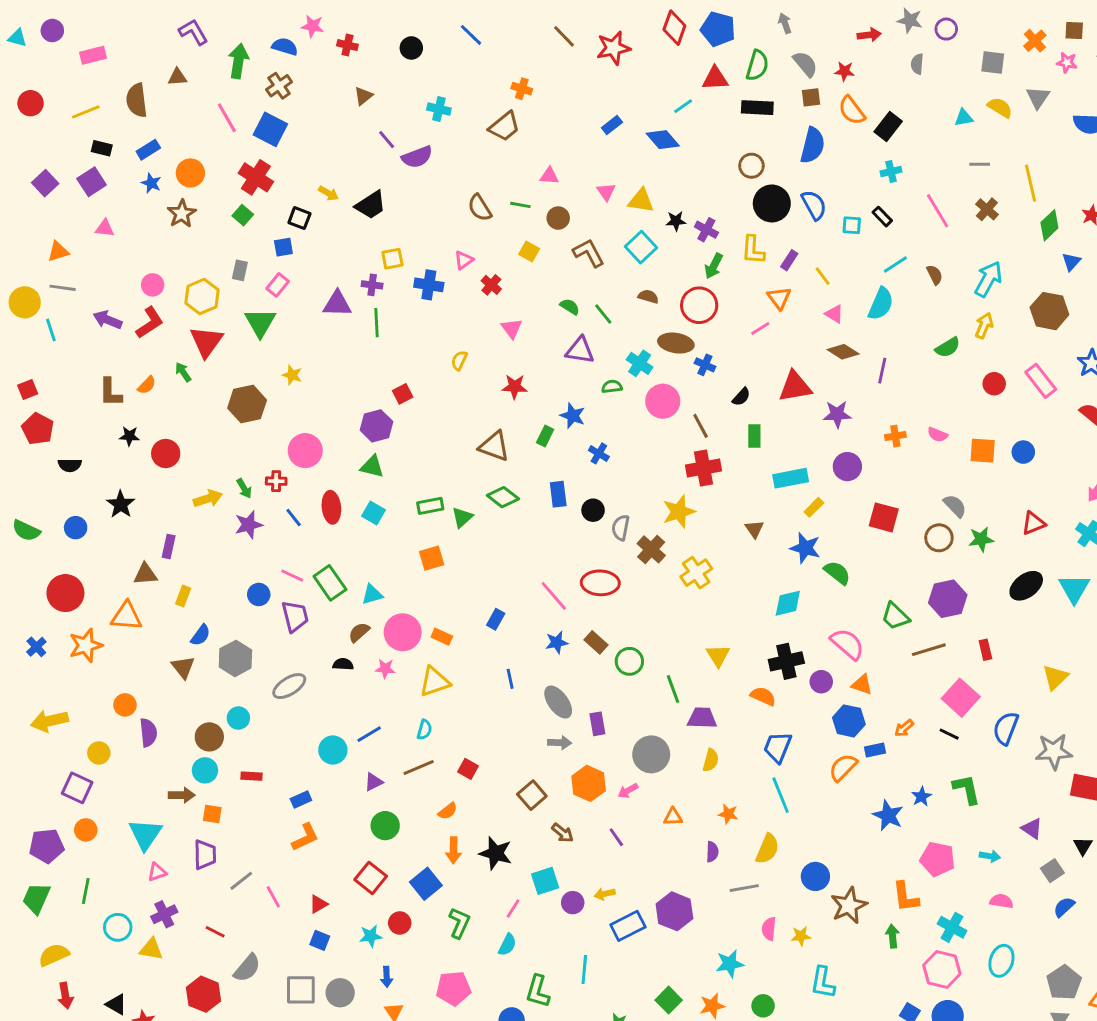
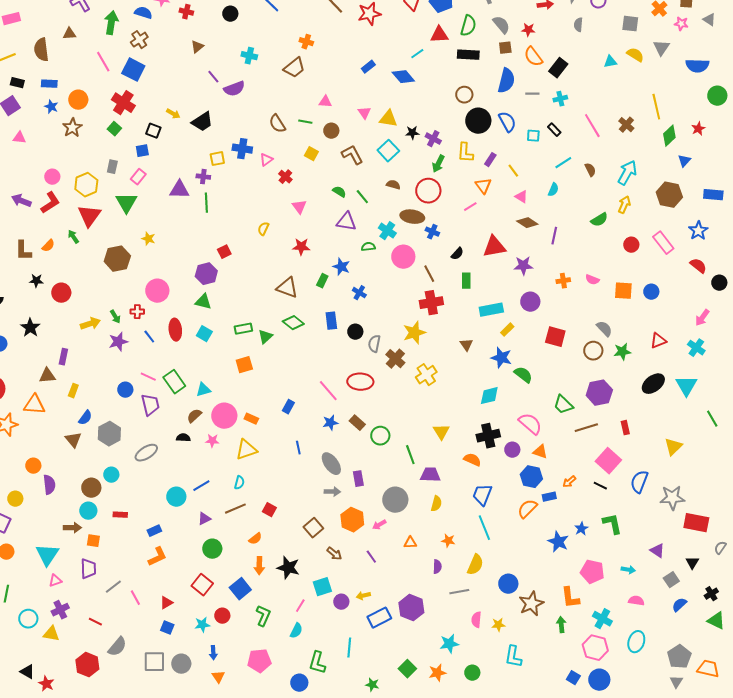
blue rectangle: (148, 150) -> (49, 84), turned 35
gray line: (980, 164) -> (532, 94), moved
blue cross: (429, 285) -> (242, 149), moved
cyan semicircle: (881, 304) -> (553, 190), size x0.6

